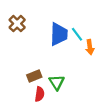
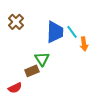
green triangle: (57, 82) -> (42, 59), moved
red semicircle: (40, 94) -> (15, 88), moved, turned 56

